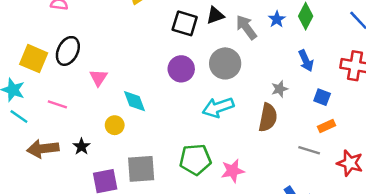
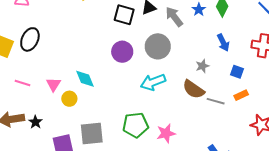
pink triangle: (99, 78) -> (53, 84), moved
brown semicircle: (268, 117) -> (193, 89), turned 115
black star: (82, 147) -> (35, 122), moved
gray line: (309, 150) -> (216, 101), moved

